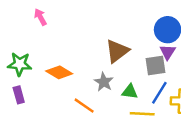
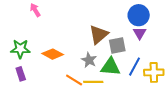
gray square: (155, 66) -> (117, 45), moved
green triangle: (130, 92) -> (110, 67), size x1.5
yellow line: (142, 114) -> (93, 82), moved

